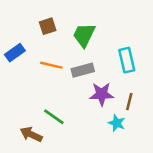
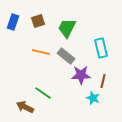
blue rectangle: (15, 53) -> (13, 22), moved, turned -35
gray rectangle: (83, 70) -> (66, 56), turned 54

